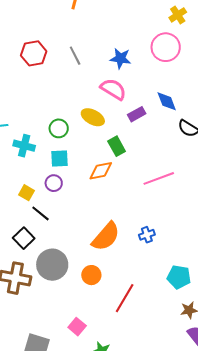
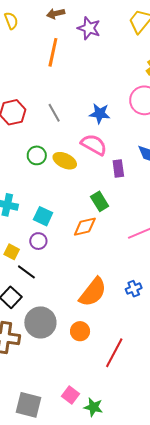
purple rectangle: (137, 114) -> (118, 169), turned -66
yellow ellipse: (93, 117) -> (65, 161), moved
green circle: (59, 128) -> (37, 155), moved
cyan square: (59, 158) -> (43, 216), turned 30
pink square: (77, 327) -> (71, 395), moved

